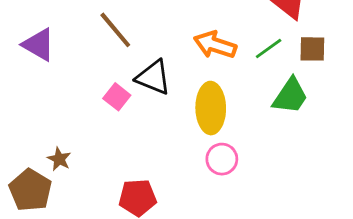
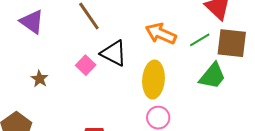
brown square: (312, 49) -> (232, 43), size x1.5
brown star: (59, 159) -> (39, 79), moved

